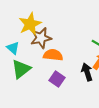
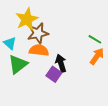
orange semicircle: (53, 55) -> (39, 50), moved
black arrow: (87, 72) -> (61, 63), moved

